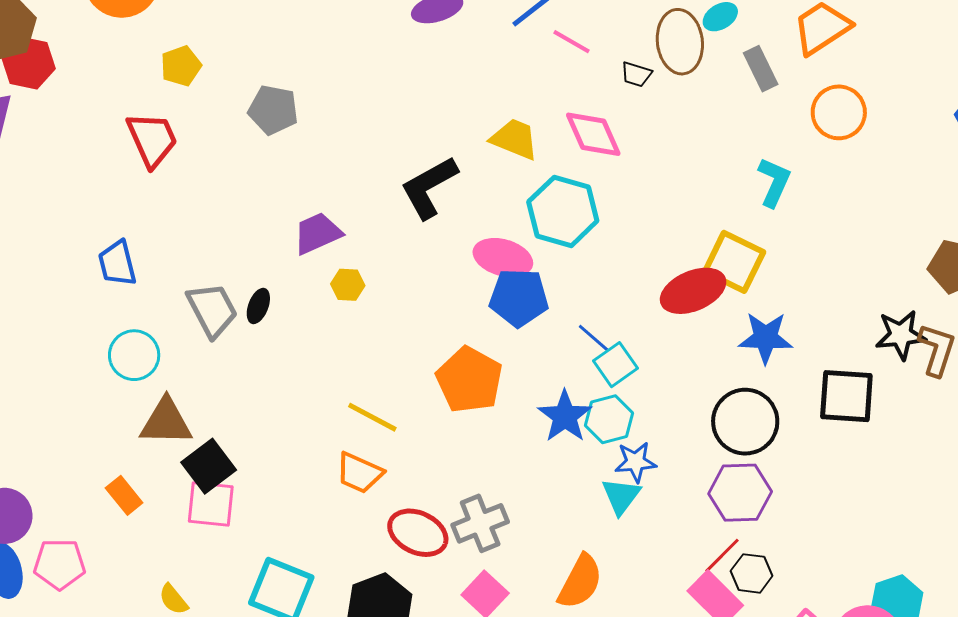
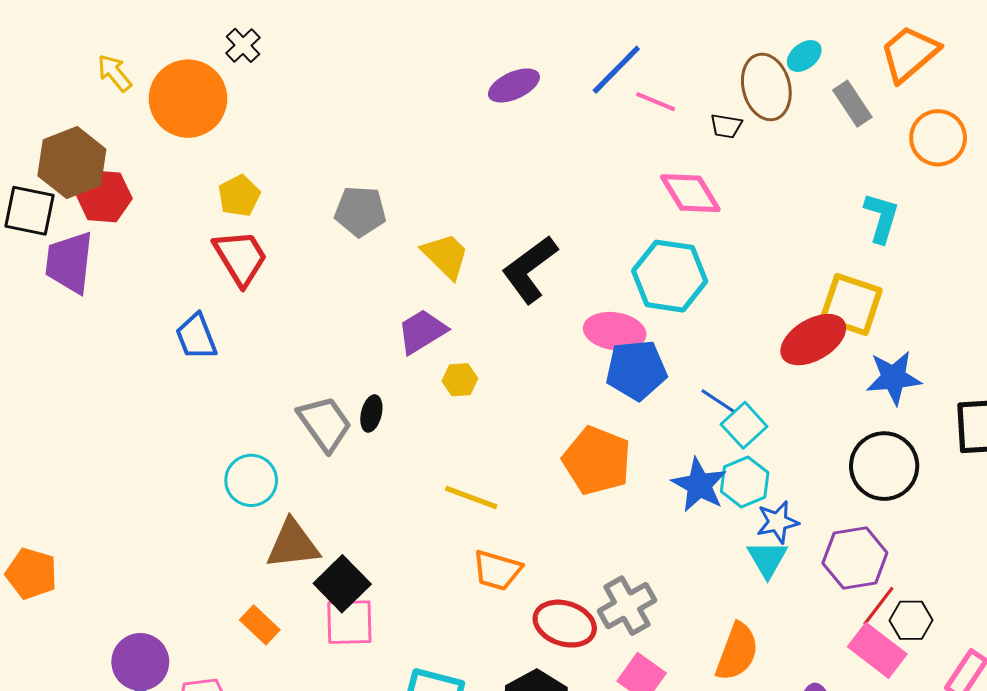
yellow pentagon: (181, 66) -> (239, 196), moved
yellow trapezoid: (515, 139) -> (446, 256), moved, turned 30
blue trapezoid: (117, 263) -> (196, 337), moved
yellow line: (372, 417) -> (471, 497), moved
purple hexagon: (740, 493) -> (855, 558), moved

